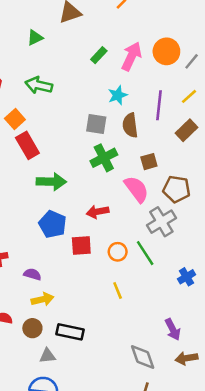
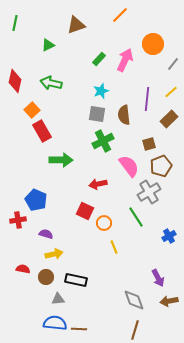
orange circle: (166, 51) -> (153, 44), moved
cyan star: (118, 95) -> (101, 91), moved
brown square: (149, 162) -> (149, 144), moved
brown pentagon: (176, 189) -> (161, 166), turned -30
blue pentagon: (52, 224) -> (36, 200), moved
red square: (81, 245) -> (85, 211), turned 30
orange circle: (118, 252) -> (104, 223), moved

